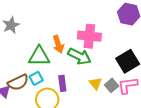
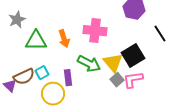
green triangle: (39, 56) -> (36, 41), moved
green arrow: (79, 56) -> (89, 64), moved
yellow triangle: (95, 83) -> (113, 63), moved, size x1.5

